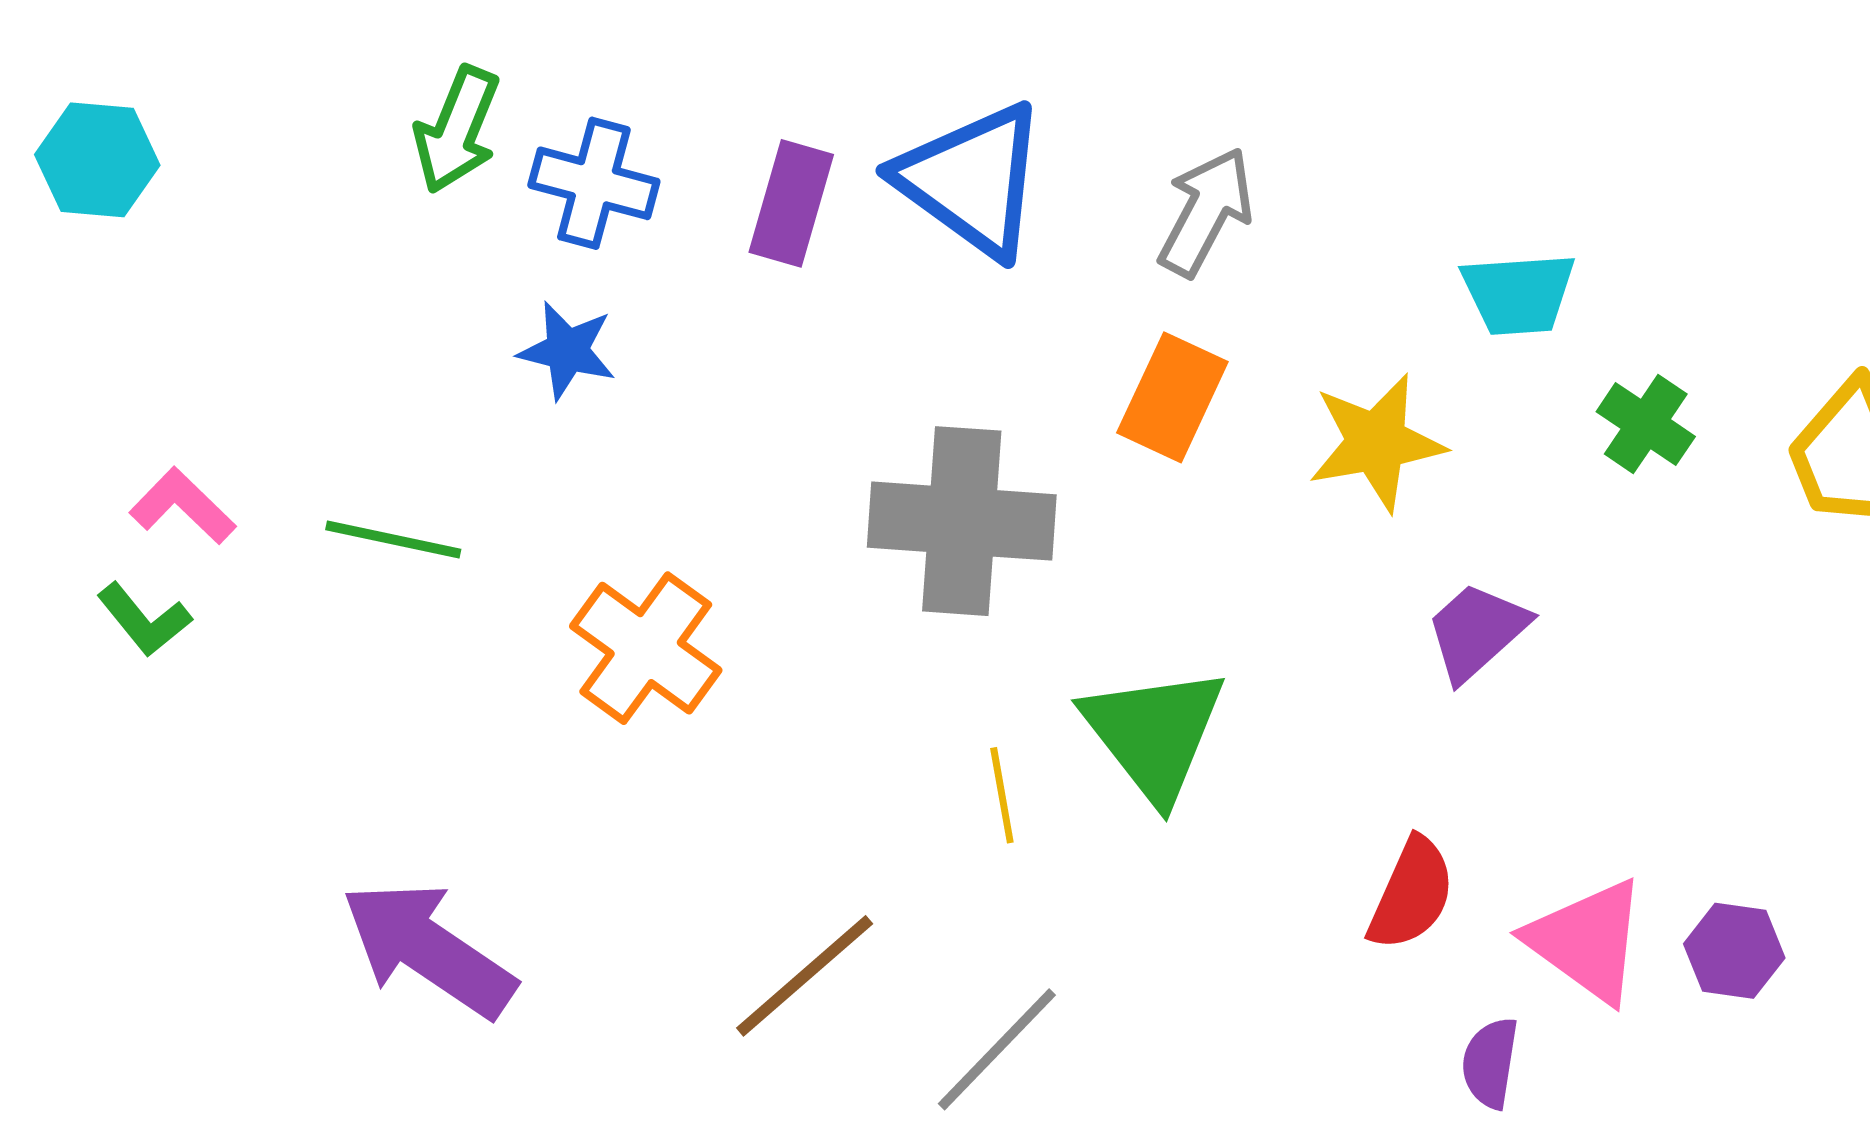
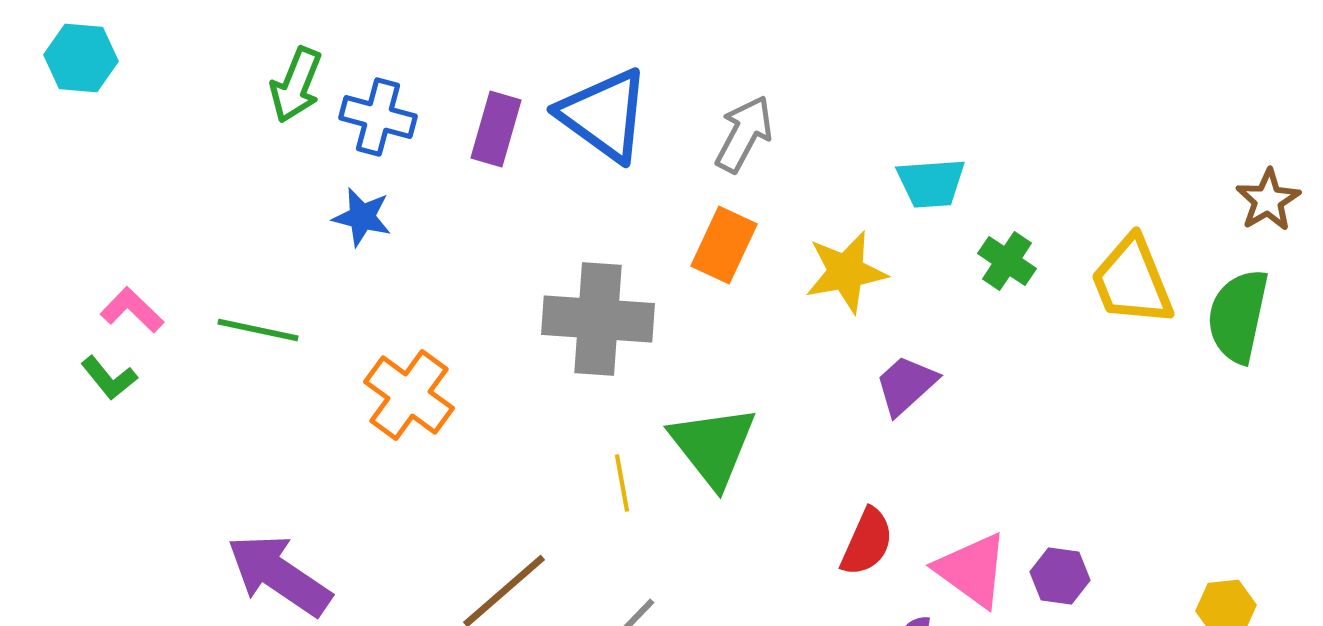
cyan hexagon: (97, 160) -> (81, 58), moved

